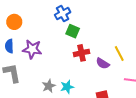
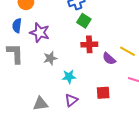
yellow line: (119, 53) -> (127, 51), turned -42
gray star: (49, 86) -> (50, 58), moved

